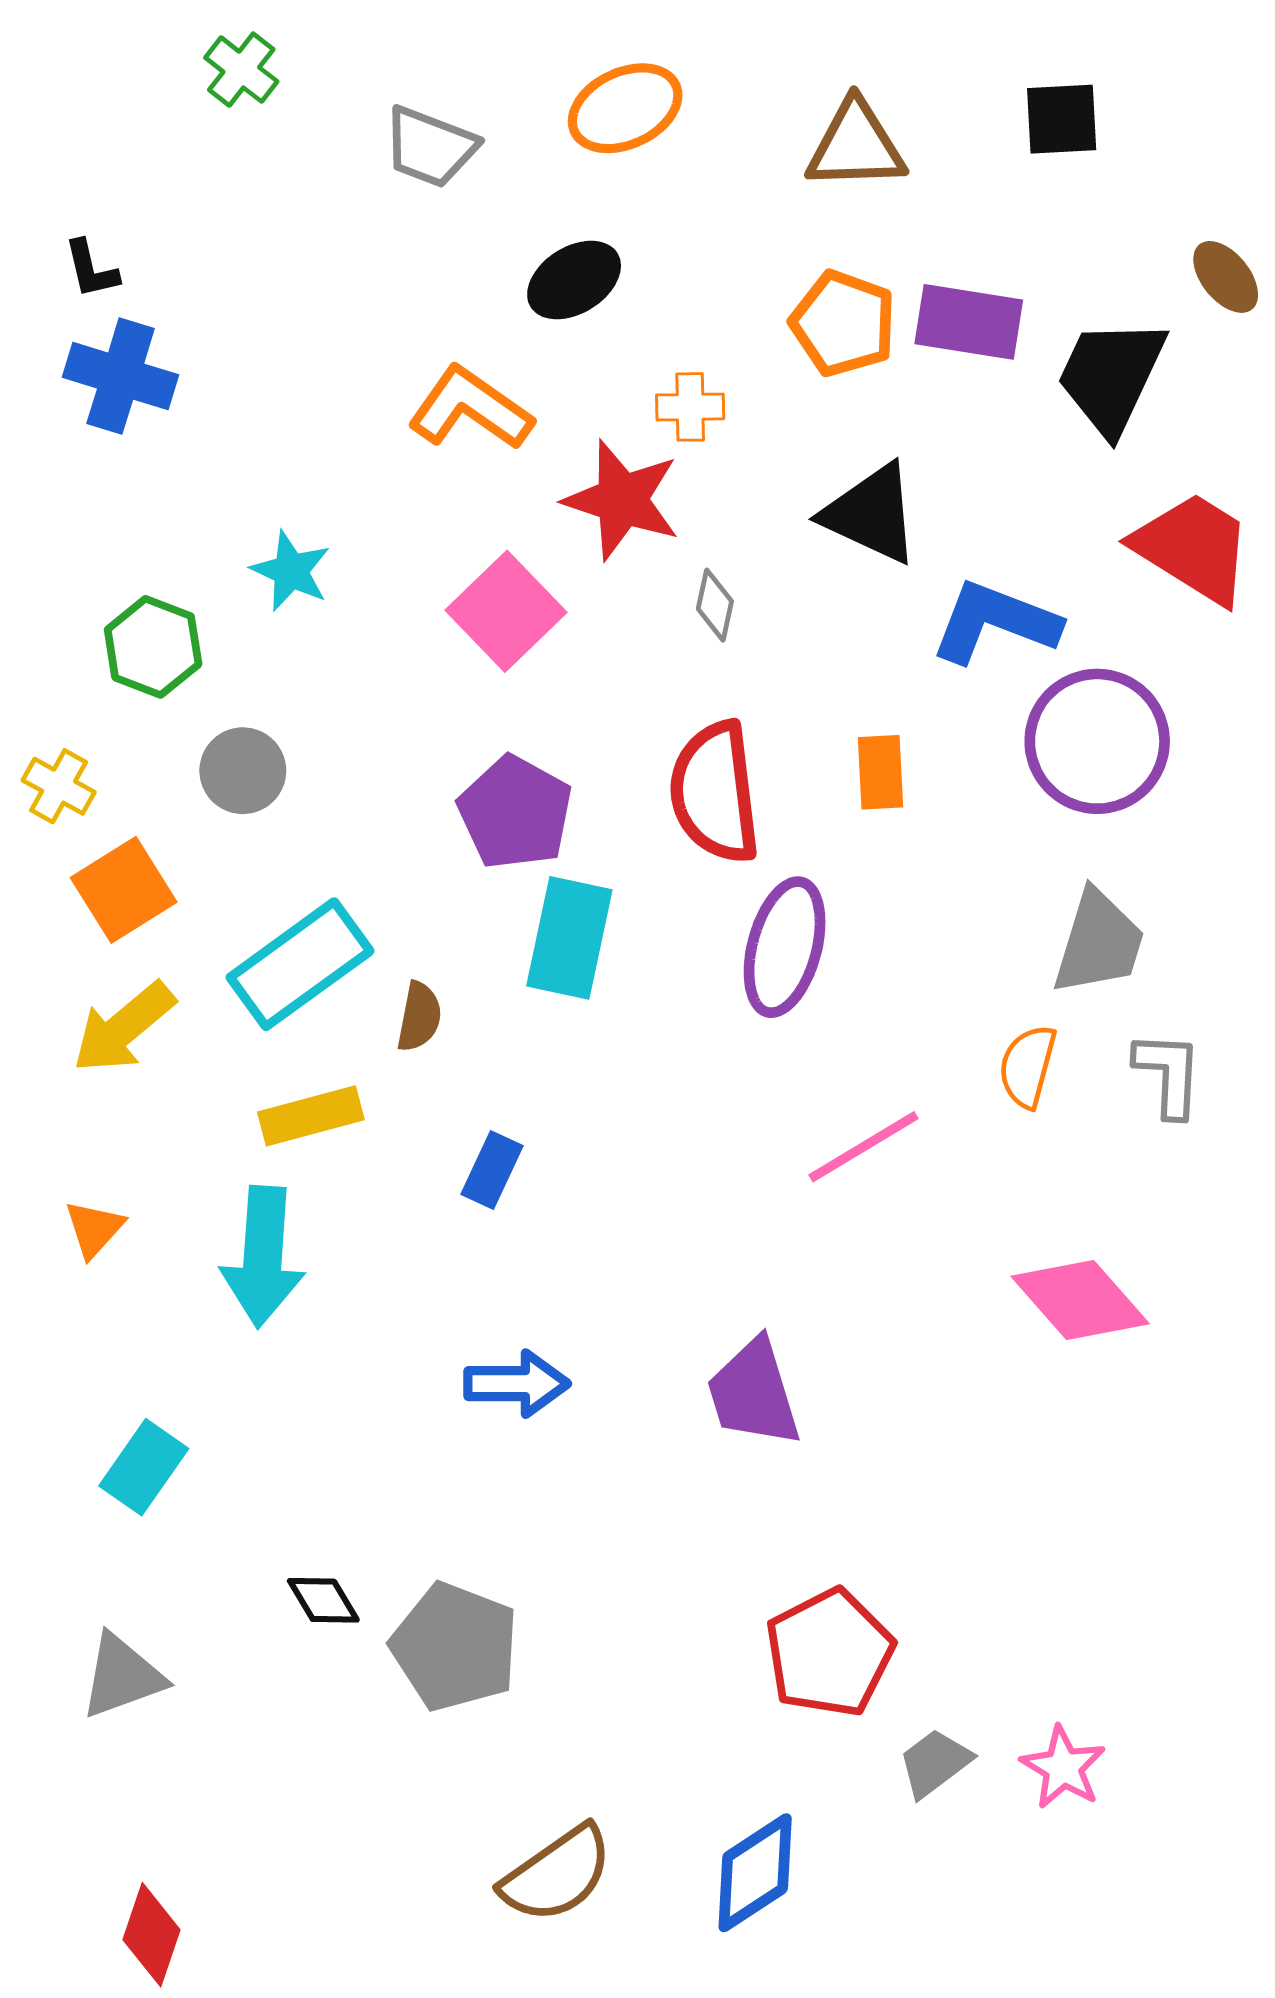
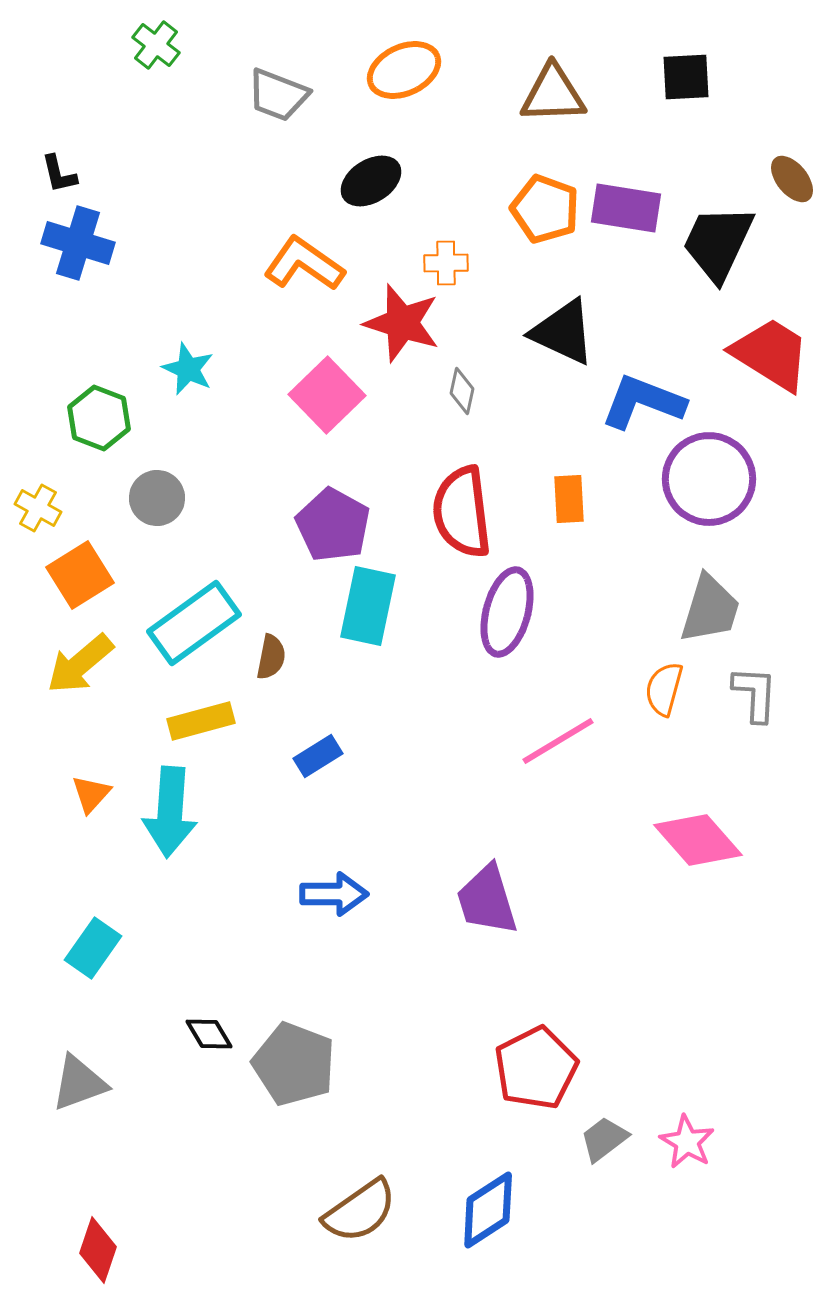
blue rectangle: (492, 1170) -> (318, 756), turned 33
orange triangle: (94, 1229) -> (91, 794), moved

